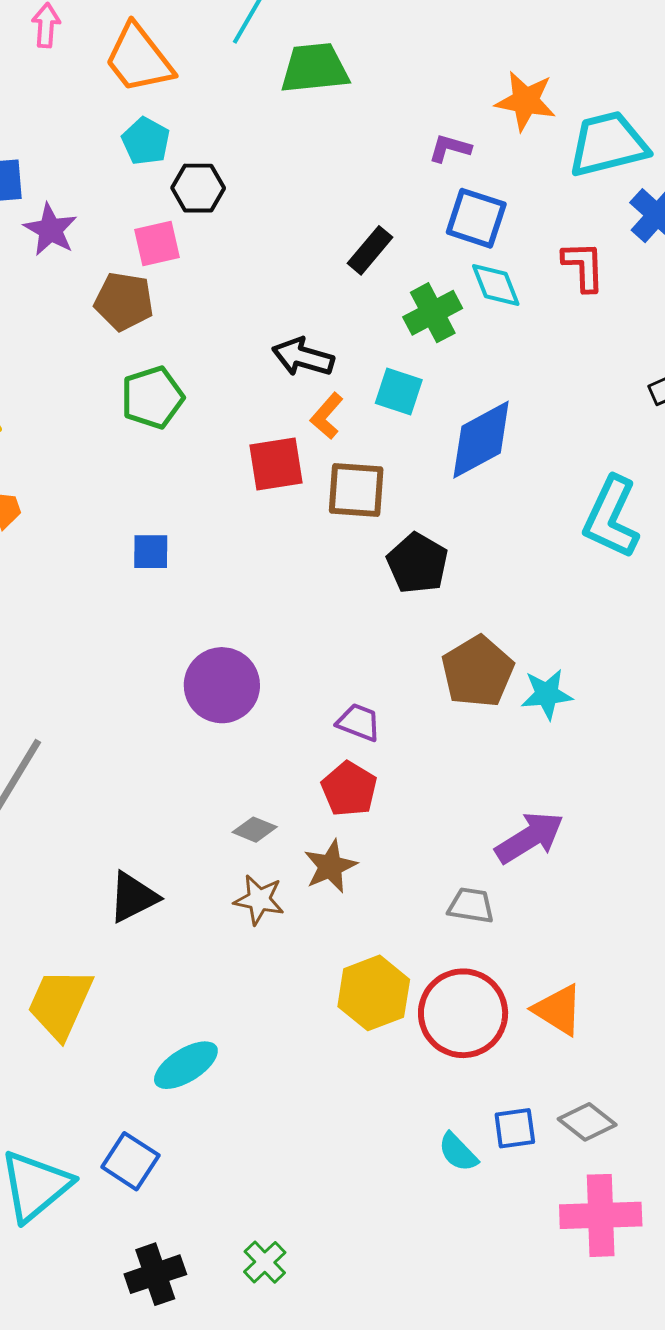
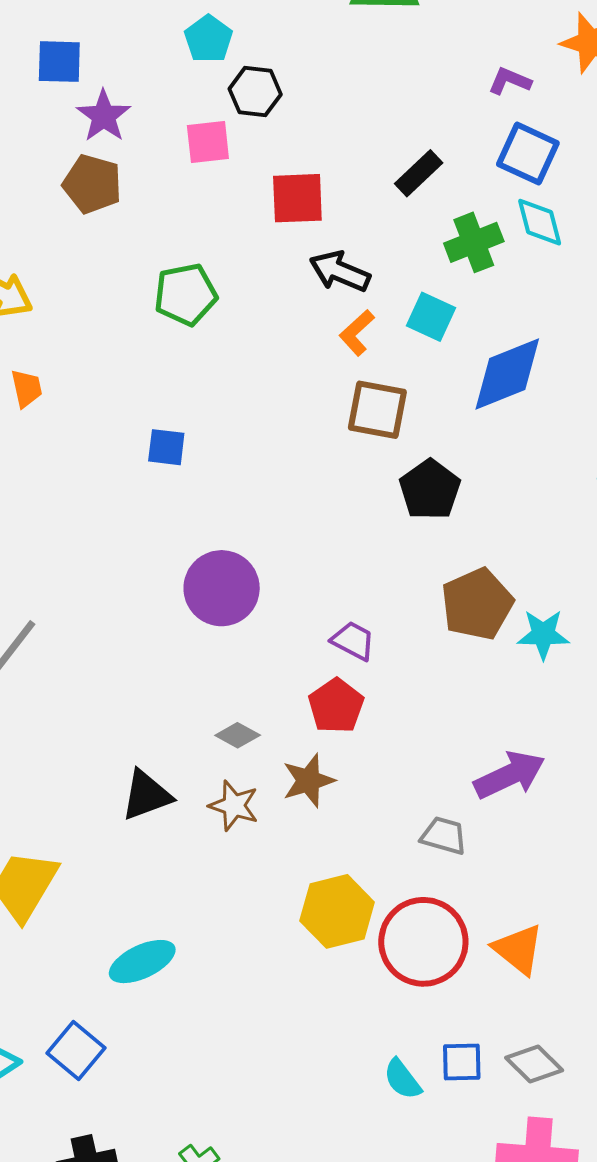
brown pentagon: (124, 301) -> (92, 184), moved
red square: (276, 464) -> (297, 198), moved
black triangle: (133, 897) -> (146, 795), moved

